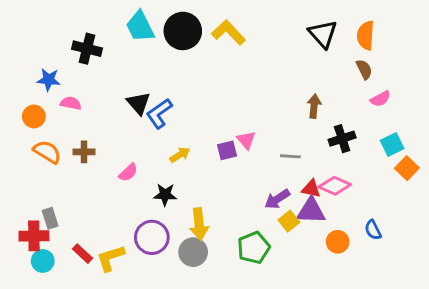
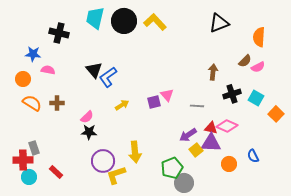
cyan trapezoid: (140, 27) -> (95, 18), turned 40
black triangle: (323, 34) -> (219, 23), turned 50
orange semicircle: (366, 35) -> (259, 37), moved
brown semicircle: (364, 69) -> (245, 61), moved, turned 72
cyan square: (392, 144) -> (256, 98), moved, turned -35
black star: (165, 195) -> (89, 132), moved
gray circle: (193, 252) -> (184, 183), moved
yellow L-shape: (111, 258) -> (116, 175), moved

